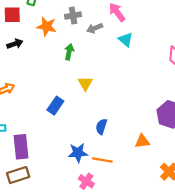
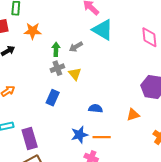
gray cross: (73, 16) -> (57, 68), moved
gray arrow: (95, 28) -> (76, 47), moved
cyan triangle: (126, 40) -> (103, 30), size x1.6
blue semicircle: (101, 127) -> (96, 108), turned 88

